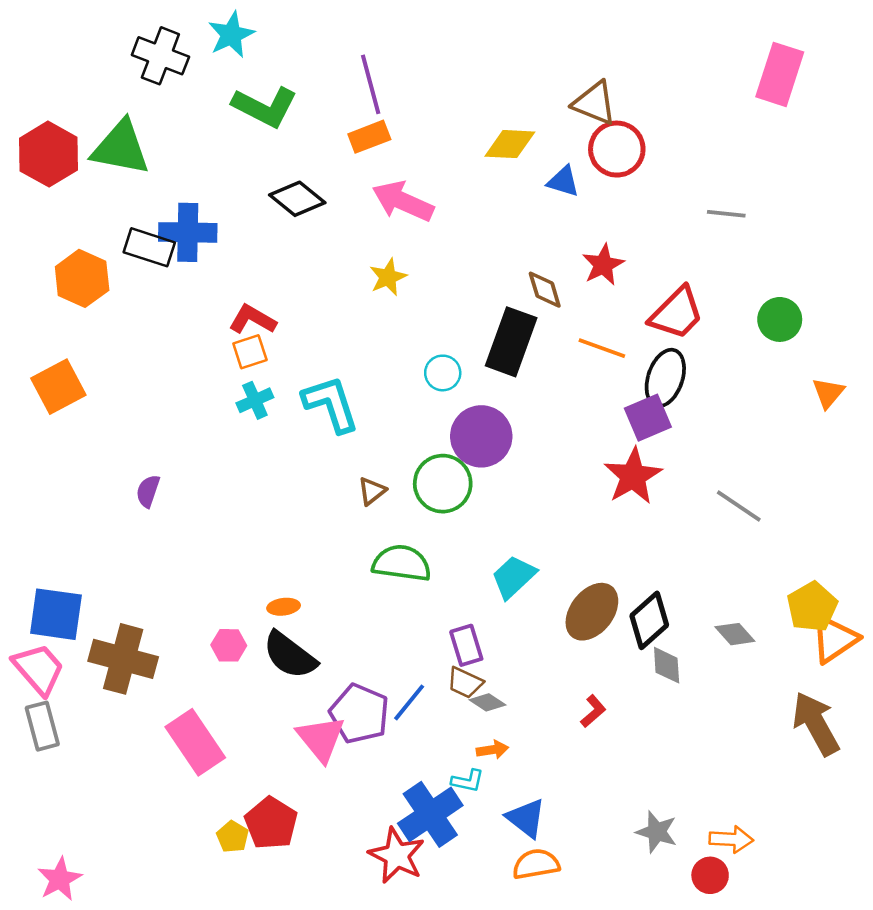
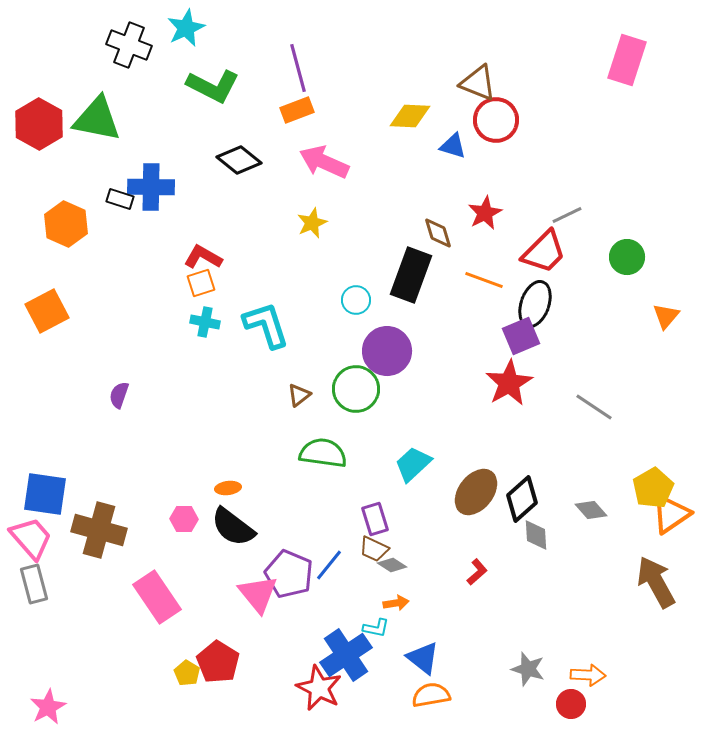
gray line: (726, 214) -> (567, 215), moved, turned -32
black rectangle: (149, 247) -> (120, 199), size x0.7
cyan cross: (255, 400) -> (205, 322), turned 36

